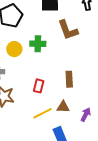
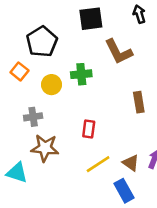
brown rectangle: (69, 79) -> (139, 102), moved
brown triangle: (63, 107) -> (131, 163), moved, turned 40

